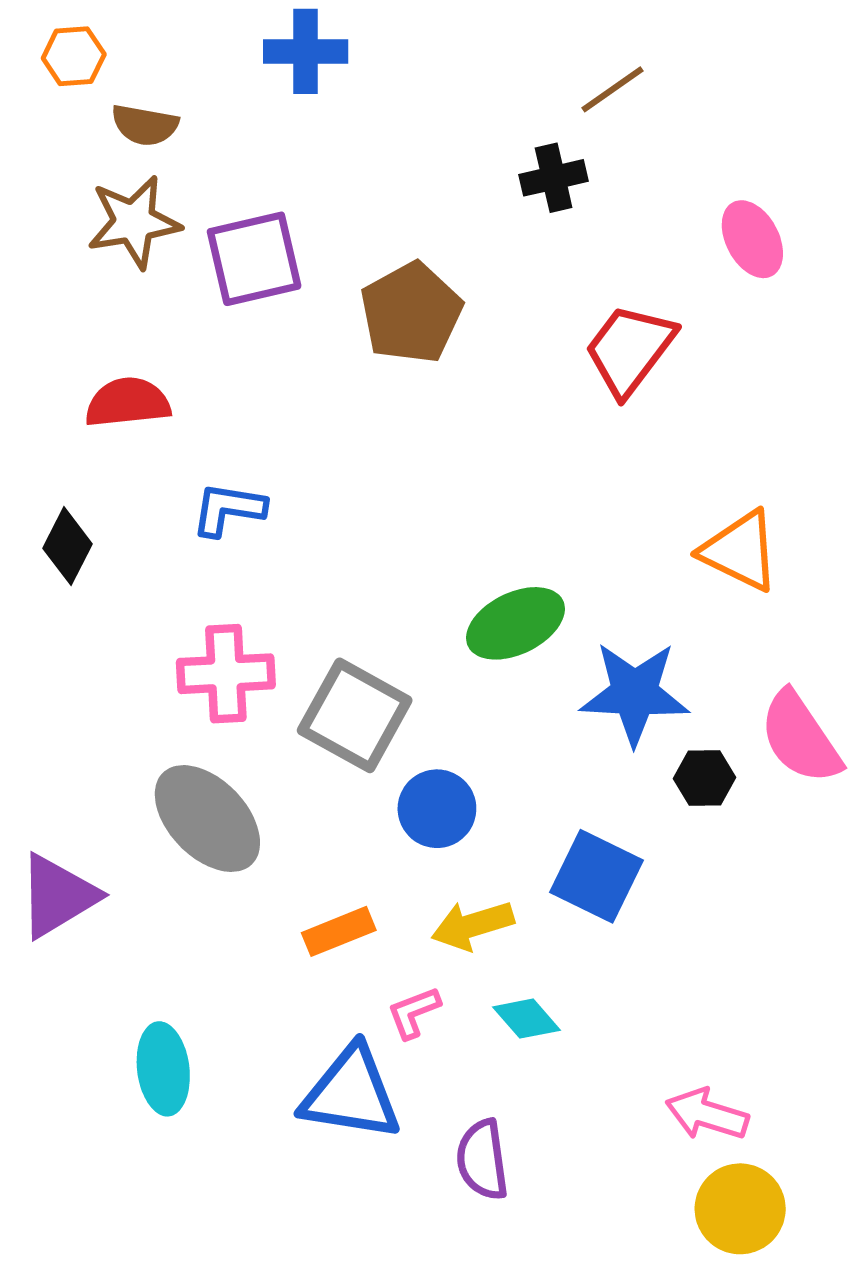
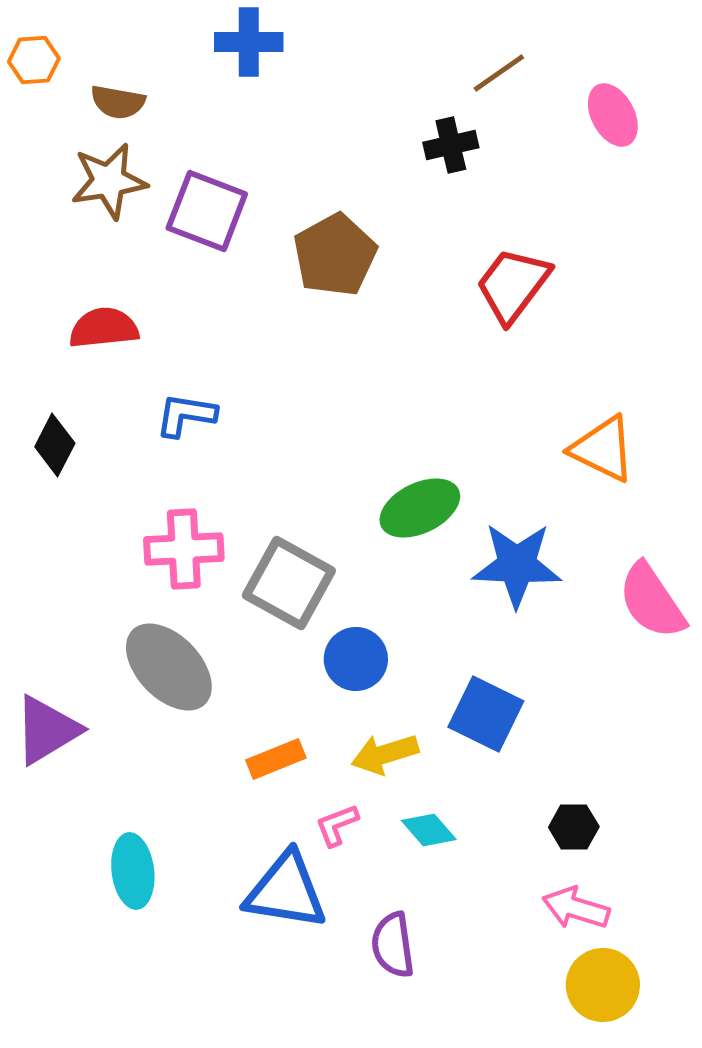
orange hexagon: (74, 56) -> (34, 60), moved
pink ellipse: (752, 239) -> (613, 115), moved
purple square: (254, 259) -> (207, 211), turned 34
black hexagon: (705, 778) -> (574, 827), moved

